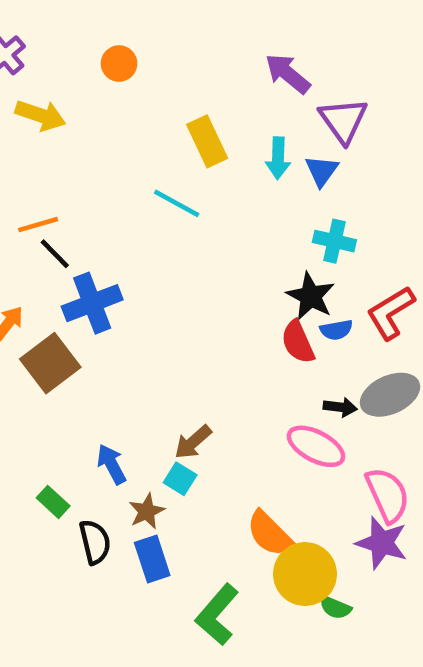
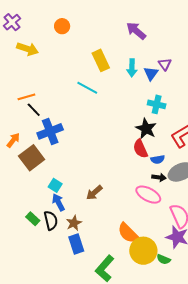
purple triangle: (343, 120) -> (165, 64), moved, size x0.6
blue semicircle: (336, 330) -> (158, 159), moved
cyan square: (180, 479) -> (55, 185), moved
black semicircle: (95, 542) -> (51, 220), moved
green semicircle: (335, 608) -> (164, 259), moved

